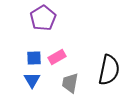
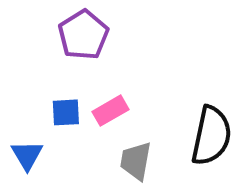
blue triangle: (32, 80) -> (27, 155), moved

